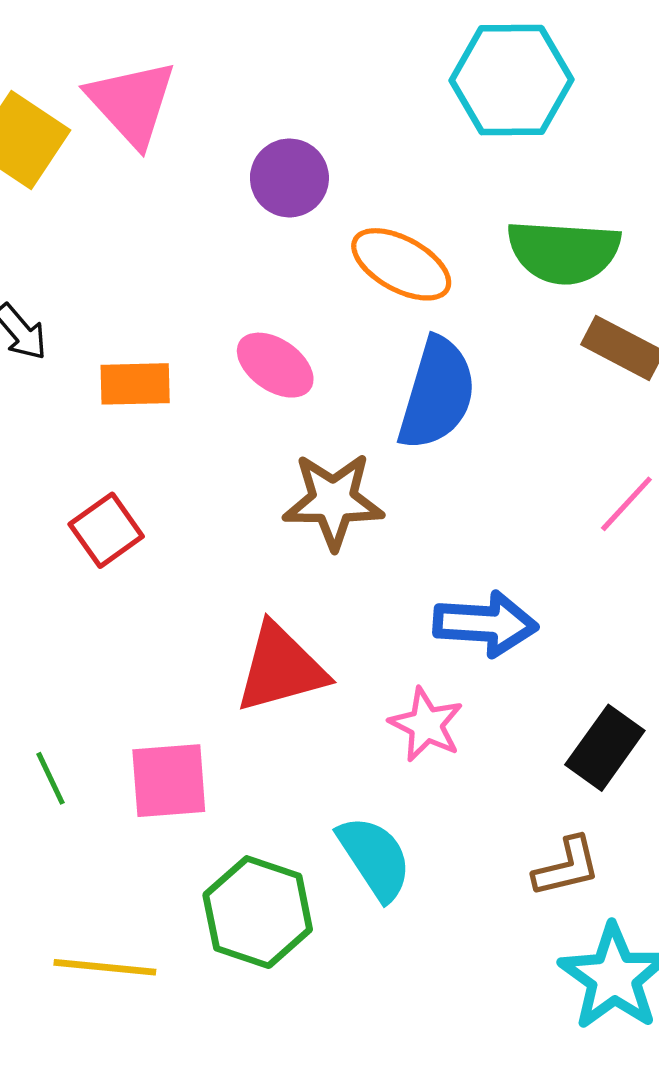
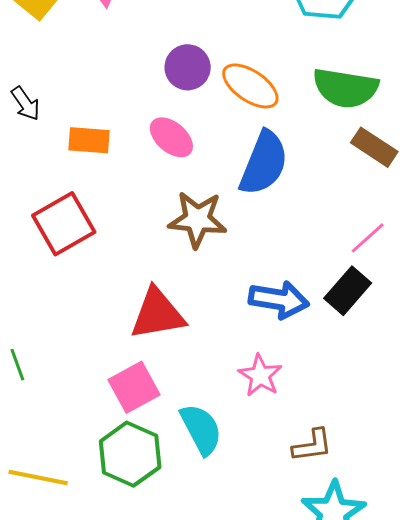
purple circle: (289, 178) -> (188, 67), moved
red square: (106, 530) -> (64, 224), size x1.5
pink star: (426, 725) -> (260, 375), moved
black rectangle: (605, 748) -> (348, 291), moved
pink square: (169, 781) -> (134, 387), moved, turned -30

